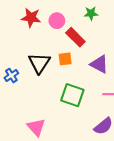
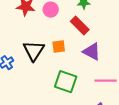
red rectangle: (75, 37) -> (80, 26), moved

